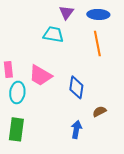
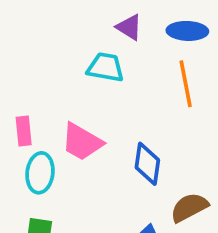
purple triangle: (66, 12) -> (129, 27), turned -35
brown semicircle: (99, 111) -> (189, 207), size x1.5

